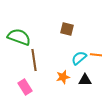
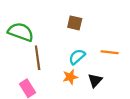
cyan semicircle: (79, 58) -> (77, 57), moved
black triangle: (85, 80) -> (95, 80), turned -48

